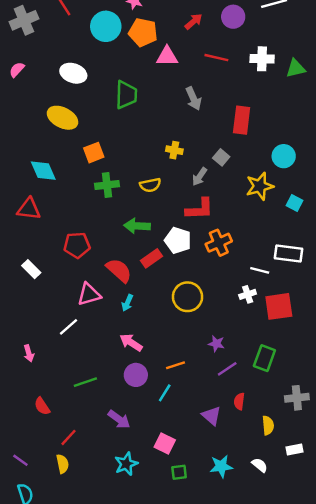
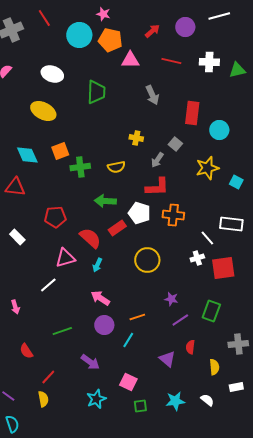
orange square: (94, 153) -> (60, 151), moved
cyan circle: (284, 156) -> (219, 130), moved
orange cross: (219, 243) -> (173, 215), turned 30
white line: (260, 270) -> (207, 238), turned 35

